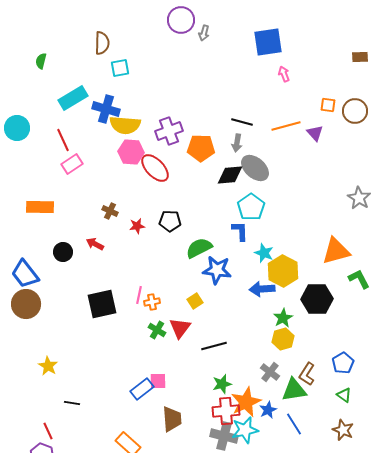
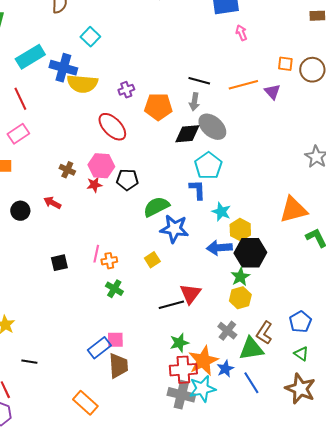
cyan square: (120, 68) -> (90, 37), moved, turned -36
purple cross: (169, 131) -> (126, 90), size x0.6
pink hexagon: (131, 152) -> (101, 166), moved
pink rectangle: (72, 164) -> (18, 134), moved
yellow hexagon: (283, 271) -> (240, 230), size x0.7
black hexagon: (317, 299) -> (250, 253), moved
black square: (102, 304) -> (59, 263), size x0.6
red triangle: (180, 328) -> (190, 294), moved
brown trapezoid: (172, 419) -> (118, 366), moved
brown star: (343, 430) -> (300, 389), size x1.4

